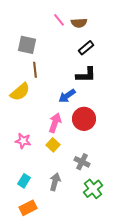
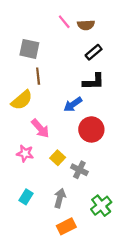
pink arrow: (55, 123) -> (40, 128), moved, turned 120
gray cross: (82, 162) -> (79, 170), moved
orange rectangle: (28, 208) -> (66, 226), moved

